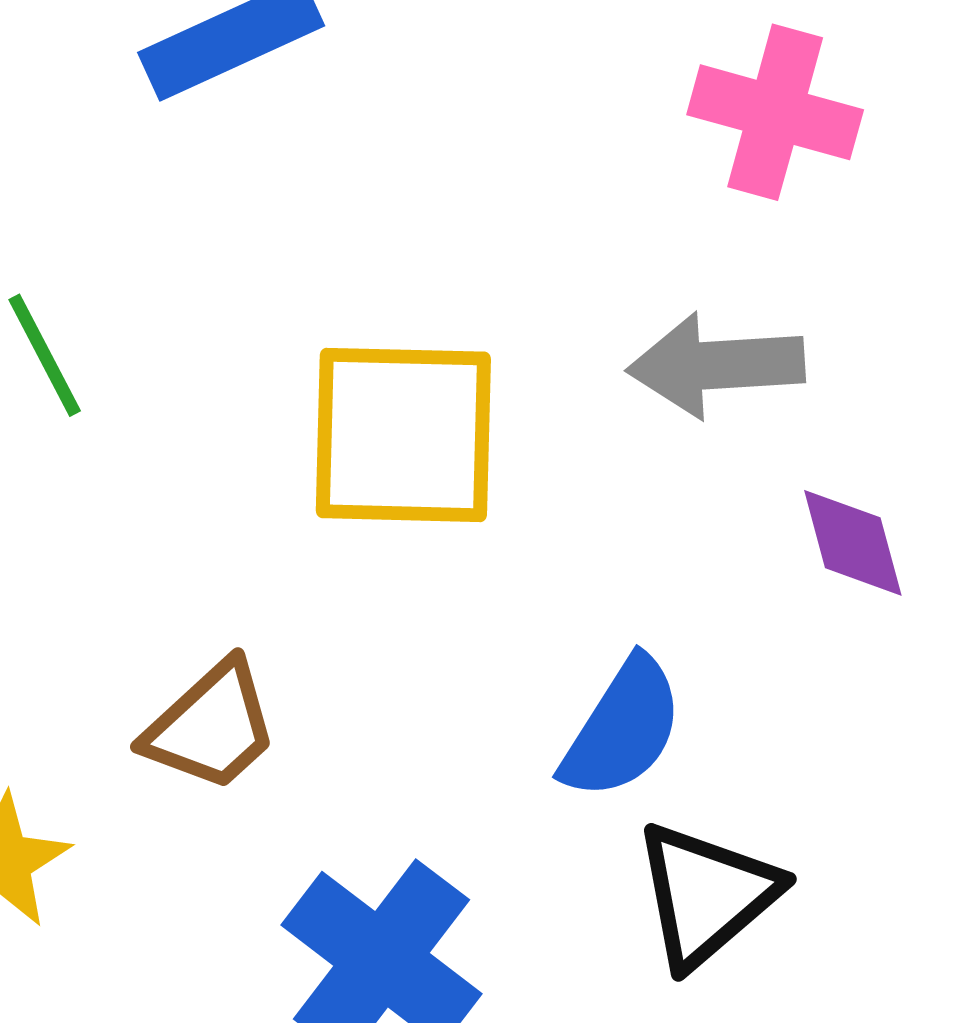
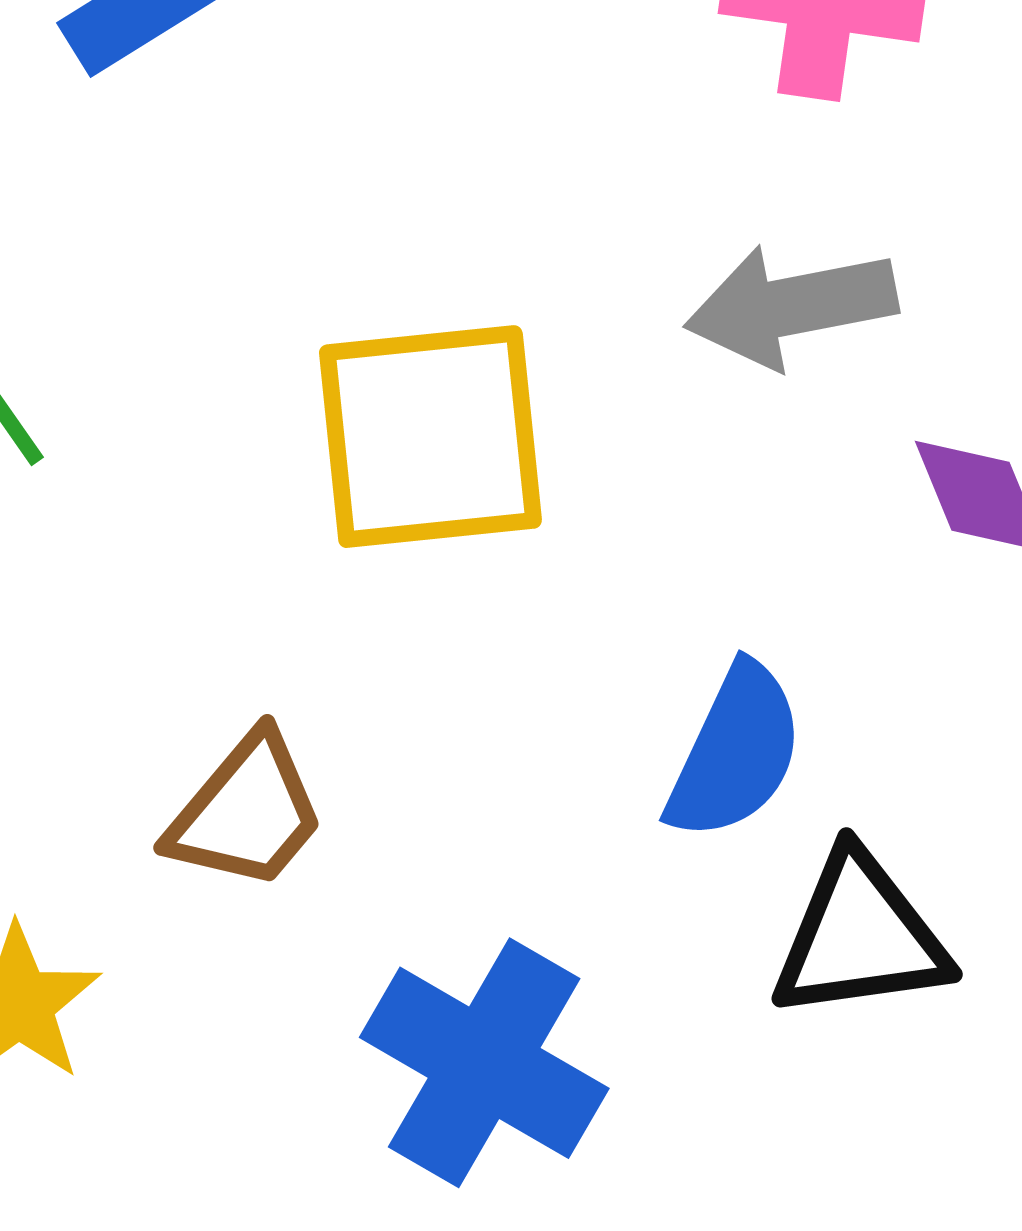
black triangle: (706, 895) -> (860, 936), turned 40

